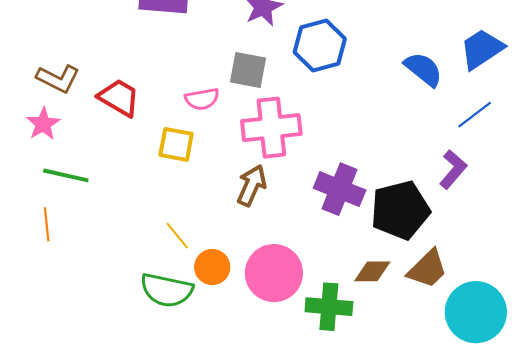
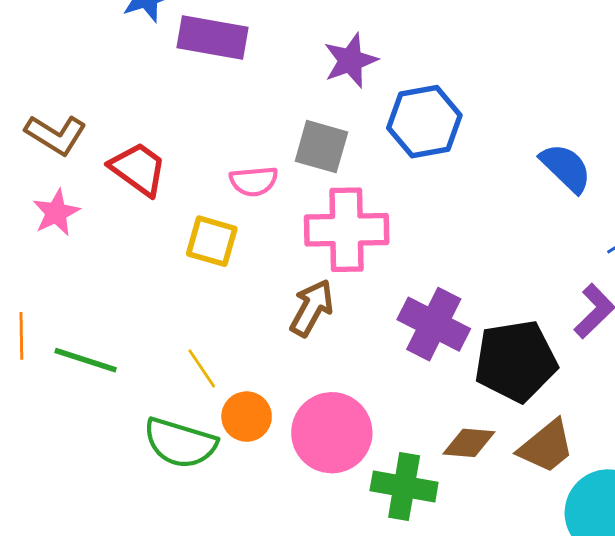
pink star: (43, 124) -> (56, 213), moved
green line: (66, 175) -> (86, 360), moved

